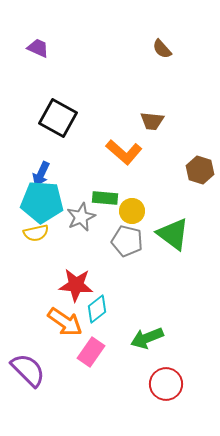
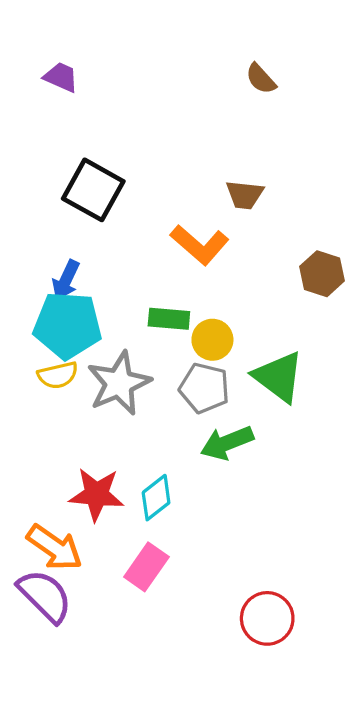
gray star: (81, 217) -> (119, 383), moved, size x1.4
red star: (76, 285) -> (96, 494), moved
orange arrow: (65, 322) -> (55, 548), moved
green arrow: (147, 338) -> (227, 443), moved

